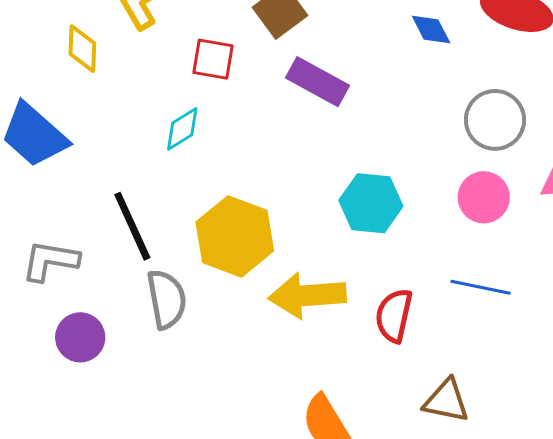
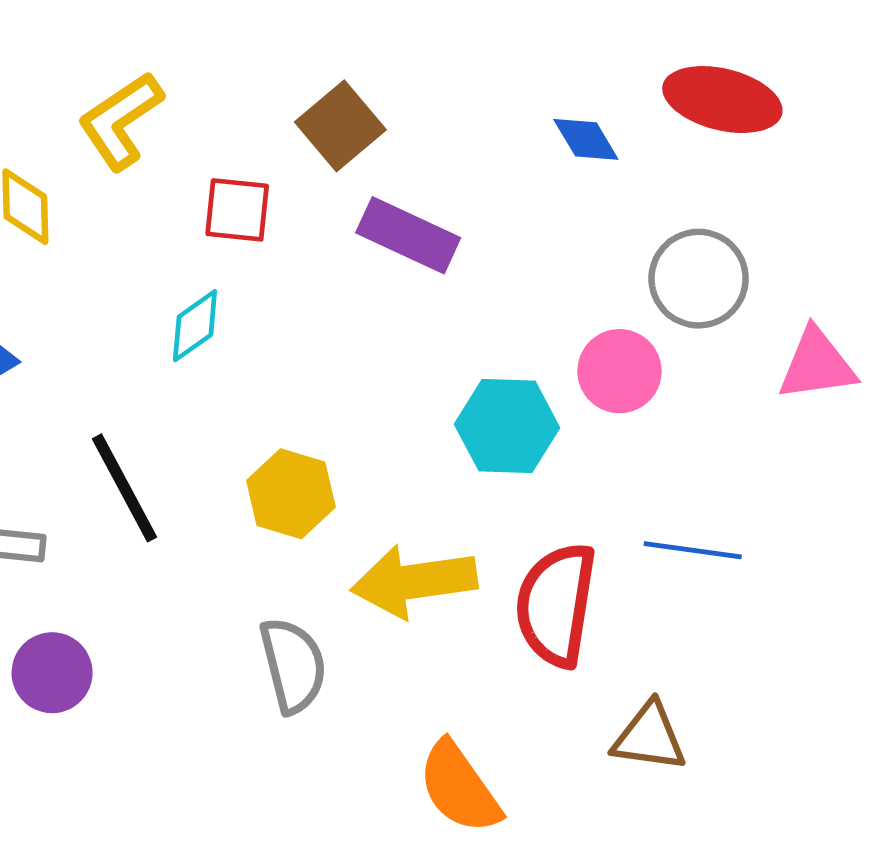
pink circle: (484, 197) -> (619, 371), moved
yellow hexagon: (235, 236) -> (291, 494), size x0.7
gray semicircle: (167, 299) -> (293, 665), moved
red semicircle: (394, 315) -> (556, 605), size x1.4

